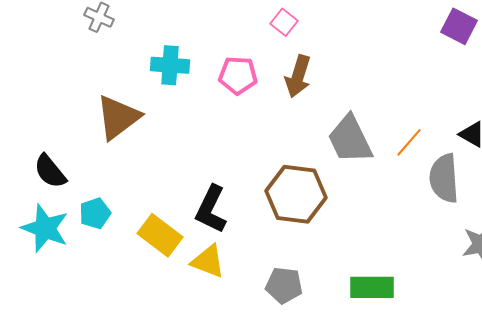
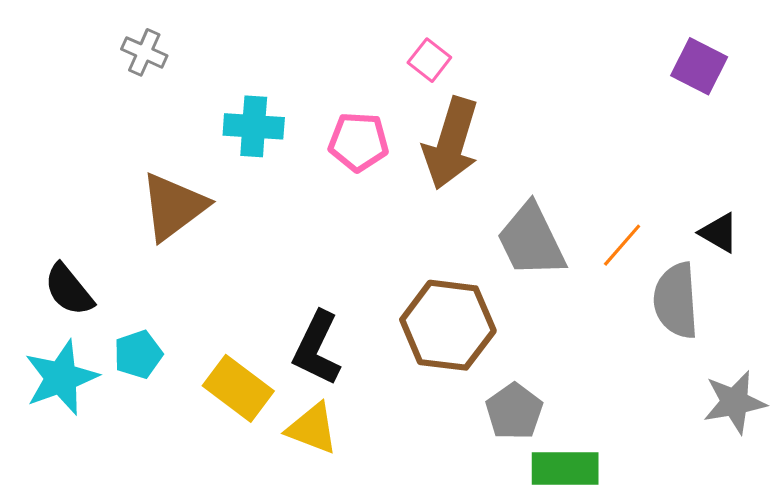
brown arrow: (298, 76) -> (451, 143), size x1.4
cyan star: (45, 228) -> (61, 378), turned 30
gray pentagon: (284, 285) -> (514, 411), moved, turned 30

